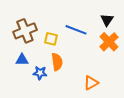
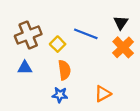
yellow square: (51, 39) -> (58, 44), turned 32
blue star: (40, 73) -> (60, 95), moved

